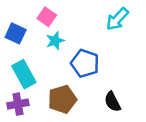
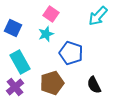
pink square: (47, 17) -> (51, 14), moved
purple cross: (18, 104) -> (15, 87), turned -30

